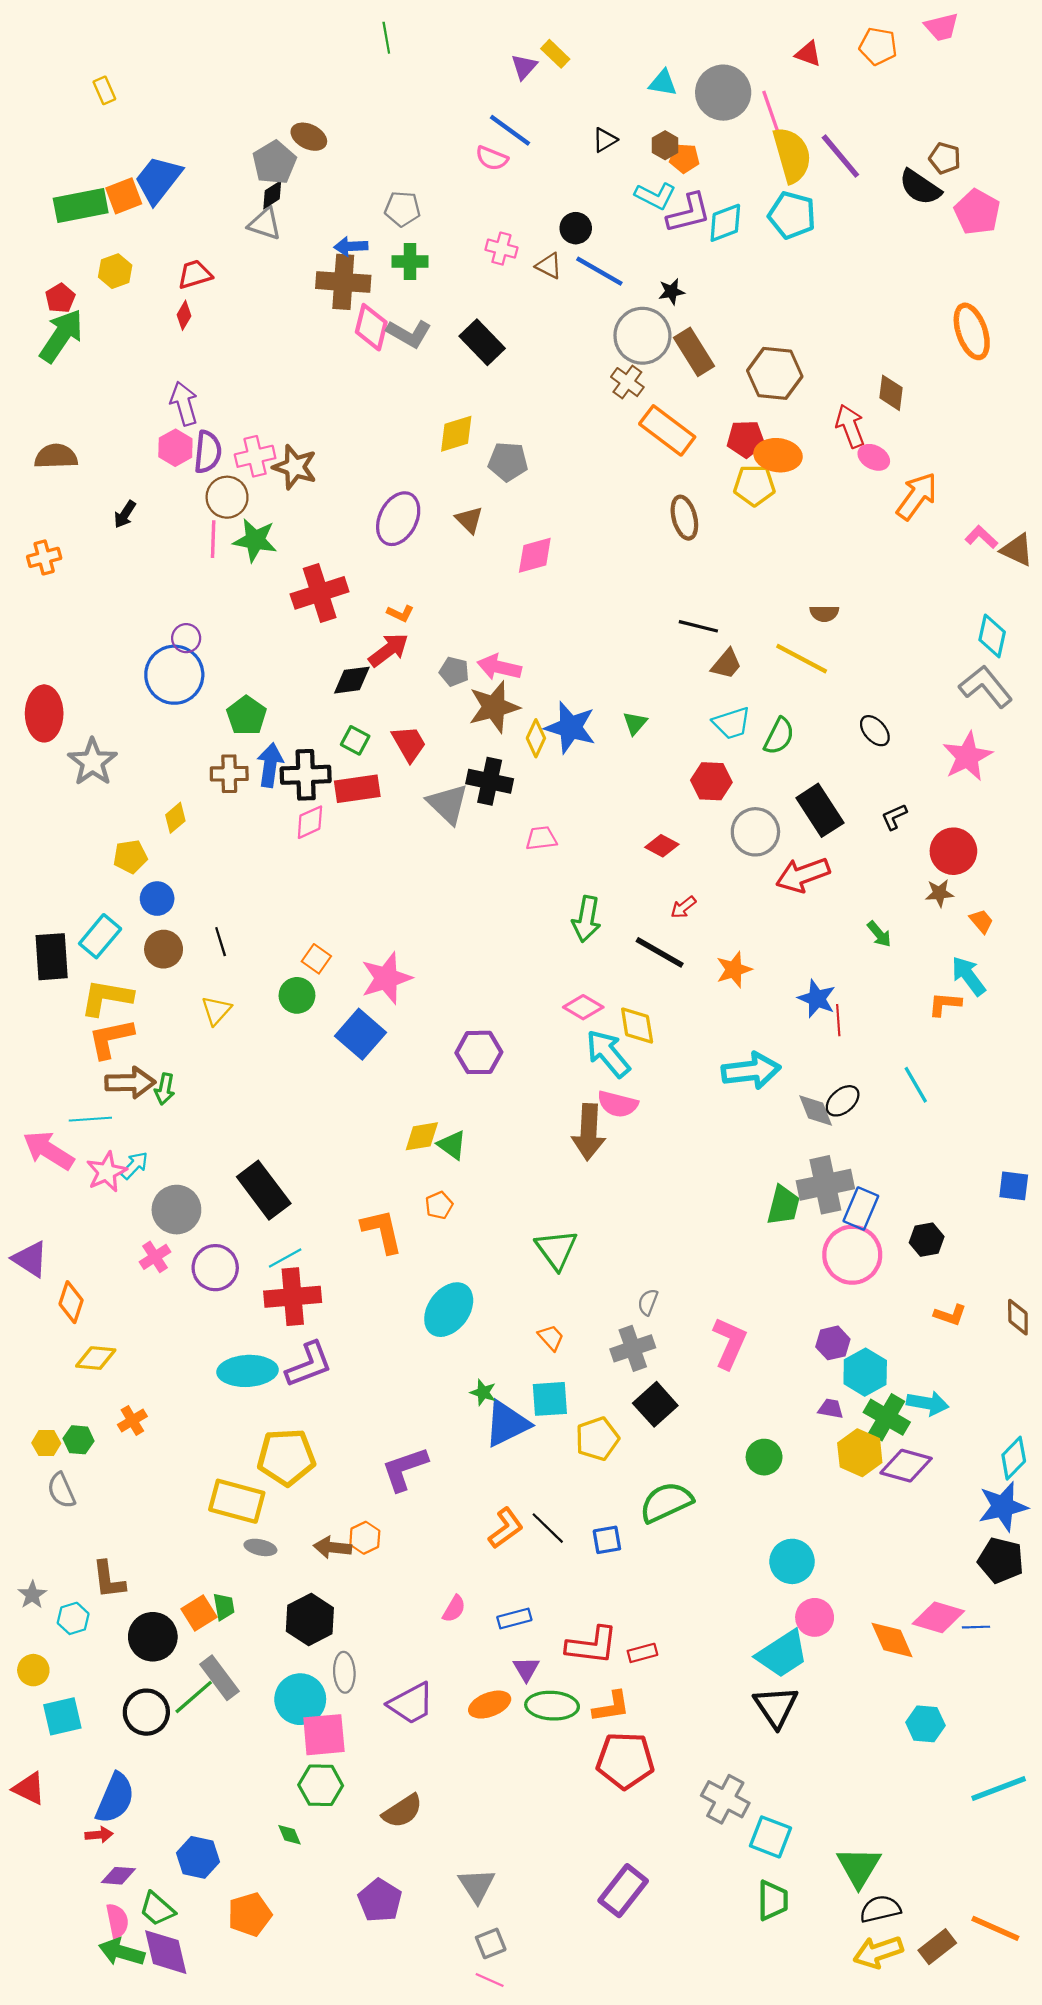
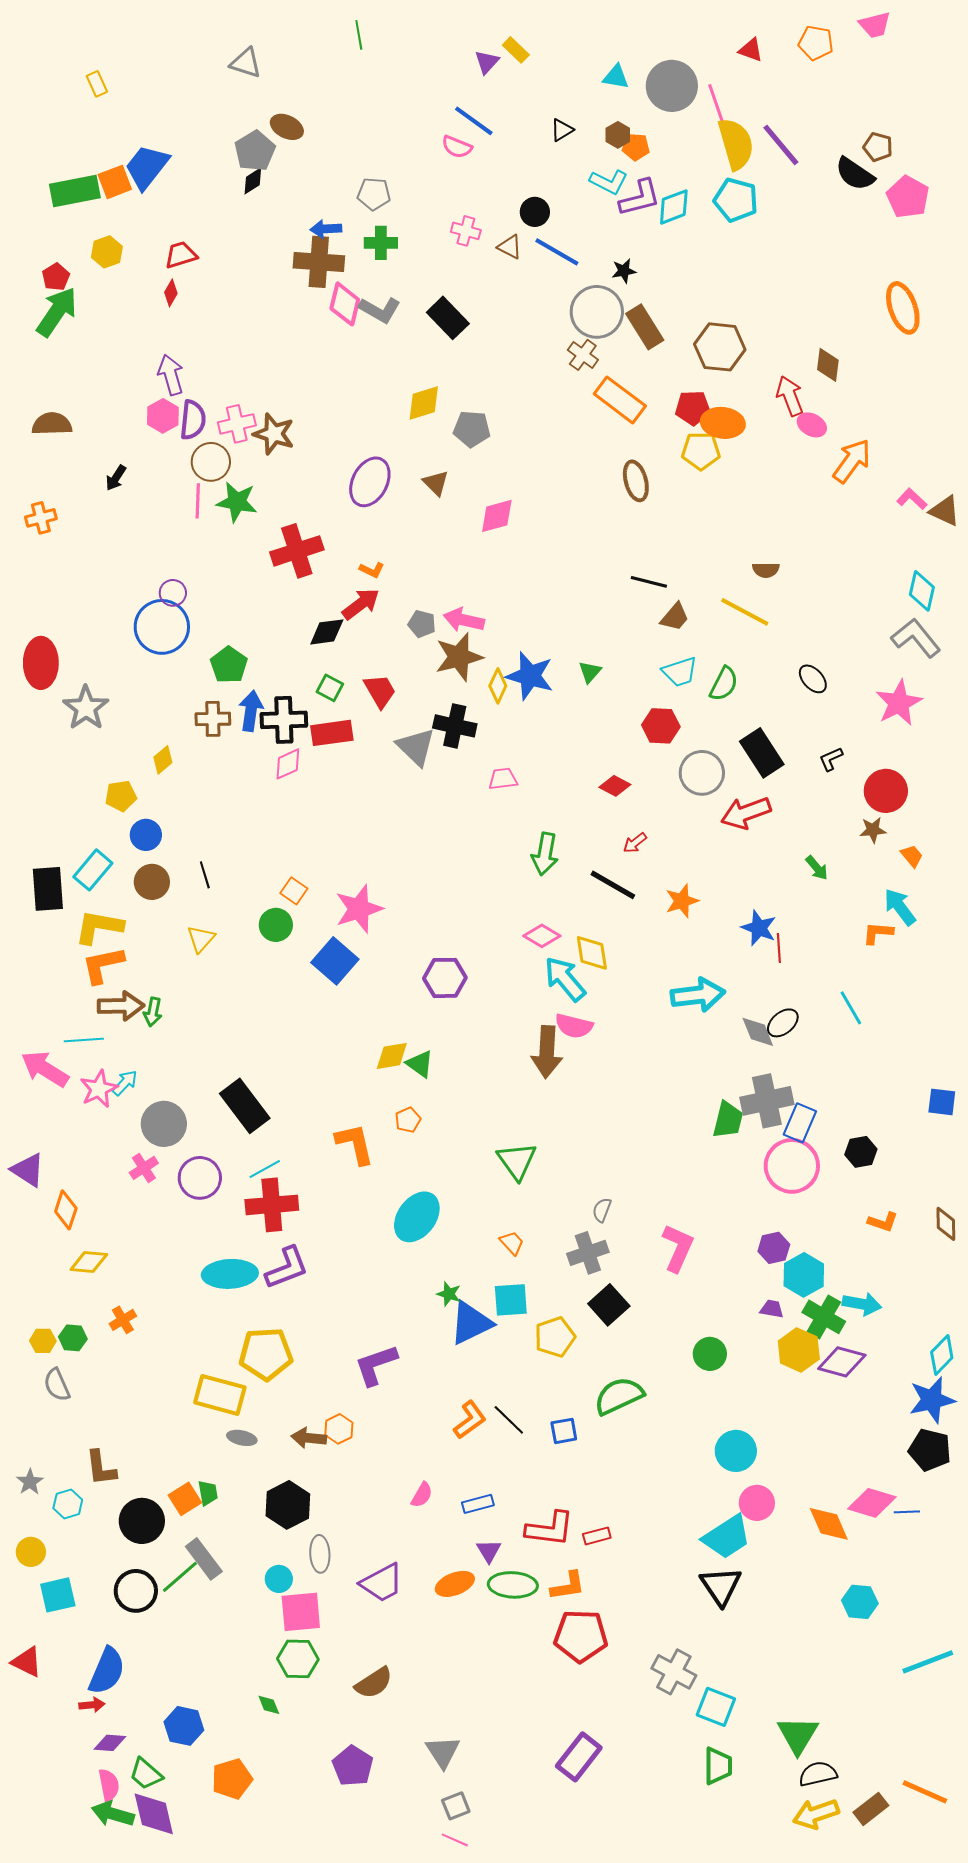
gray triangle: (265, 224) -> (246, 63), moved
cyan circle: (300, 1699) -> (279, 1579), size x0.6

